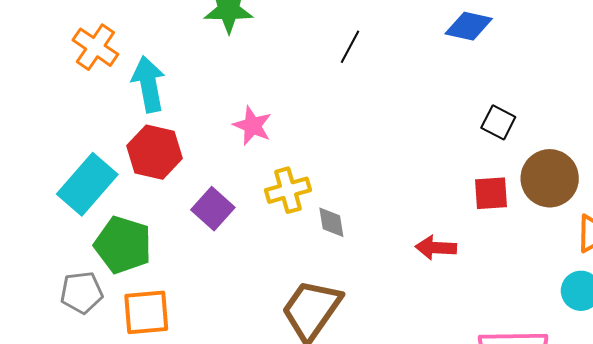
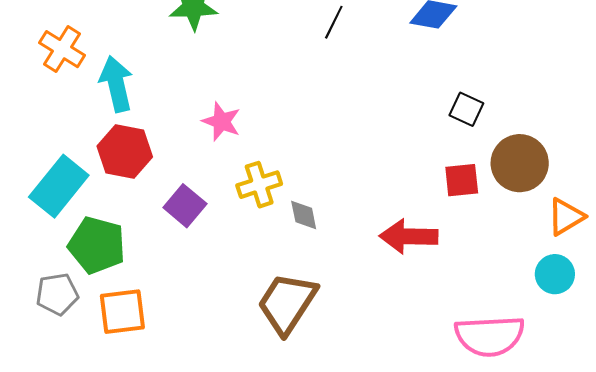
black line: (350, 47) -> (334, 22), moved
red arrow: (436, 248) -> (409, 236), size x1.4

